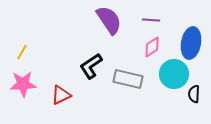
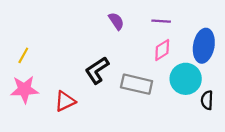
purple semicircle: (109, 20) -> (116, 21), size x0.6

